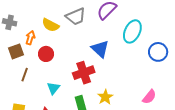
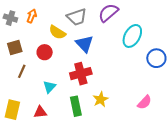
yellow semicircle: (51, 25) -> (57, 32), moved
orange arrow: (30, 38) -> (32, 16), moved
blue triangle: (100, 49) -> (84, 44), moved

